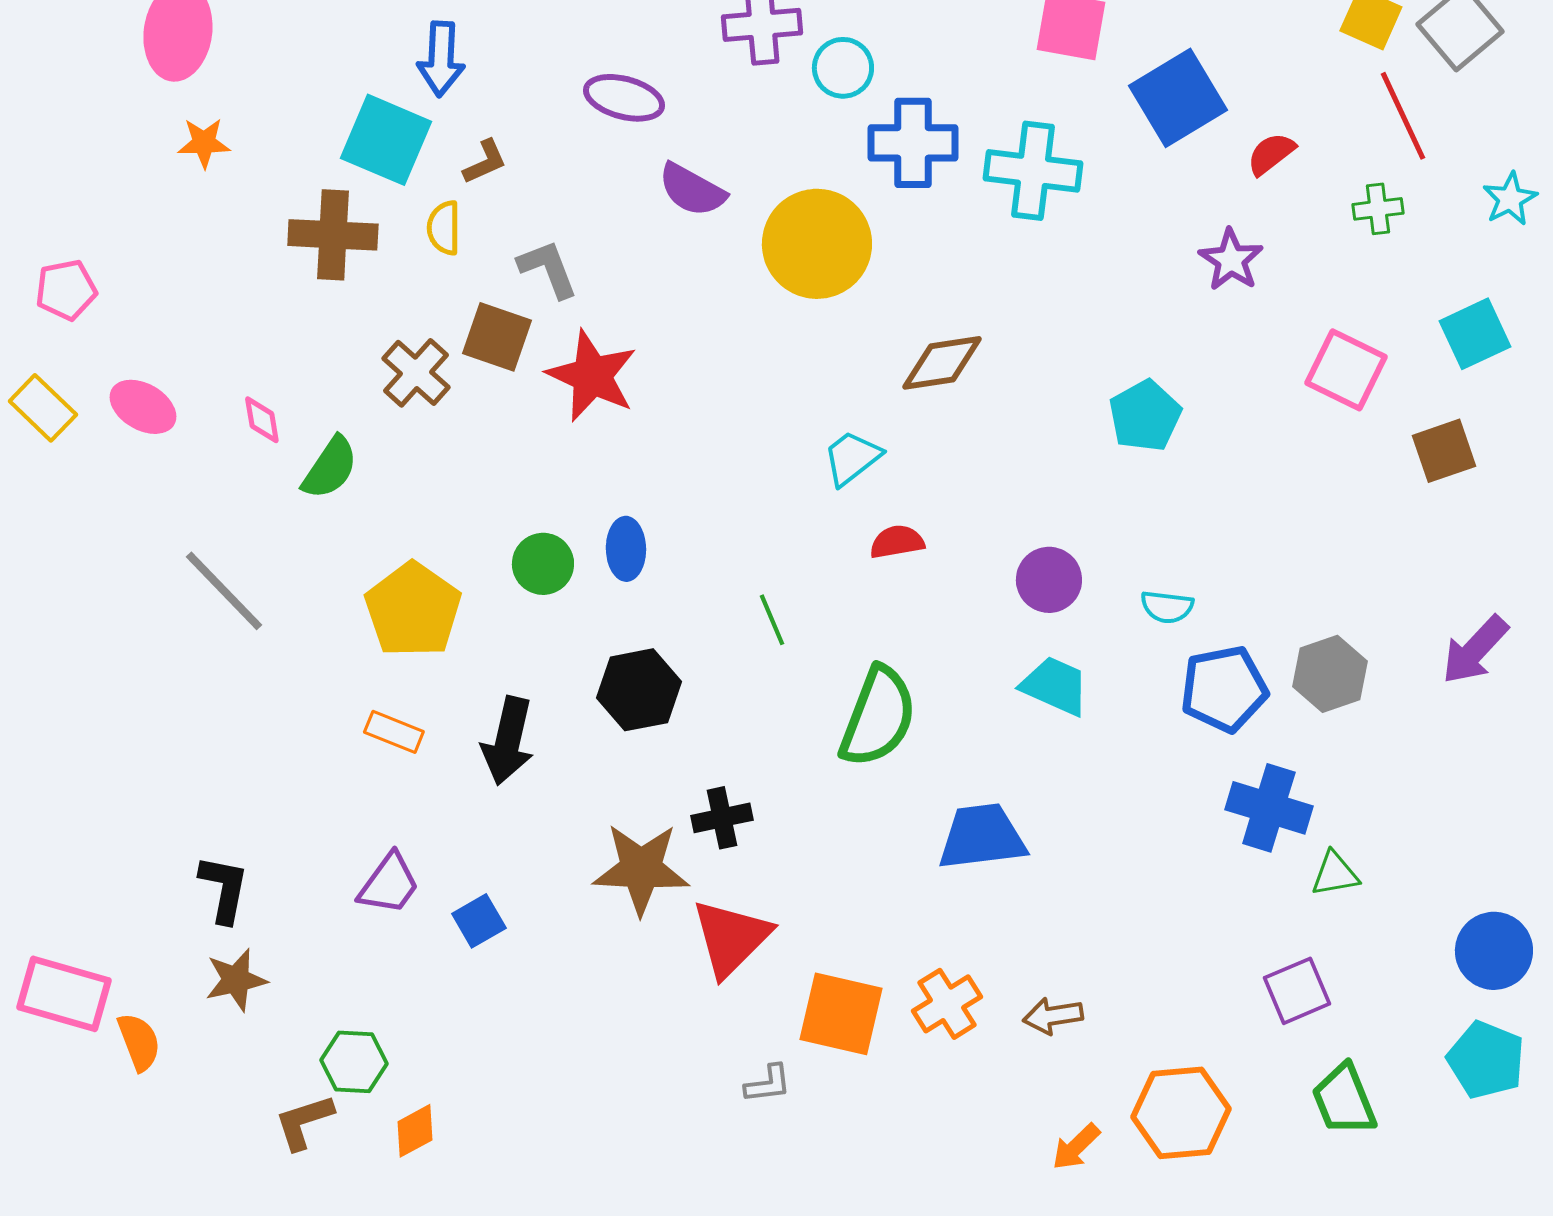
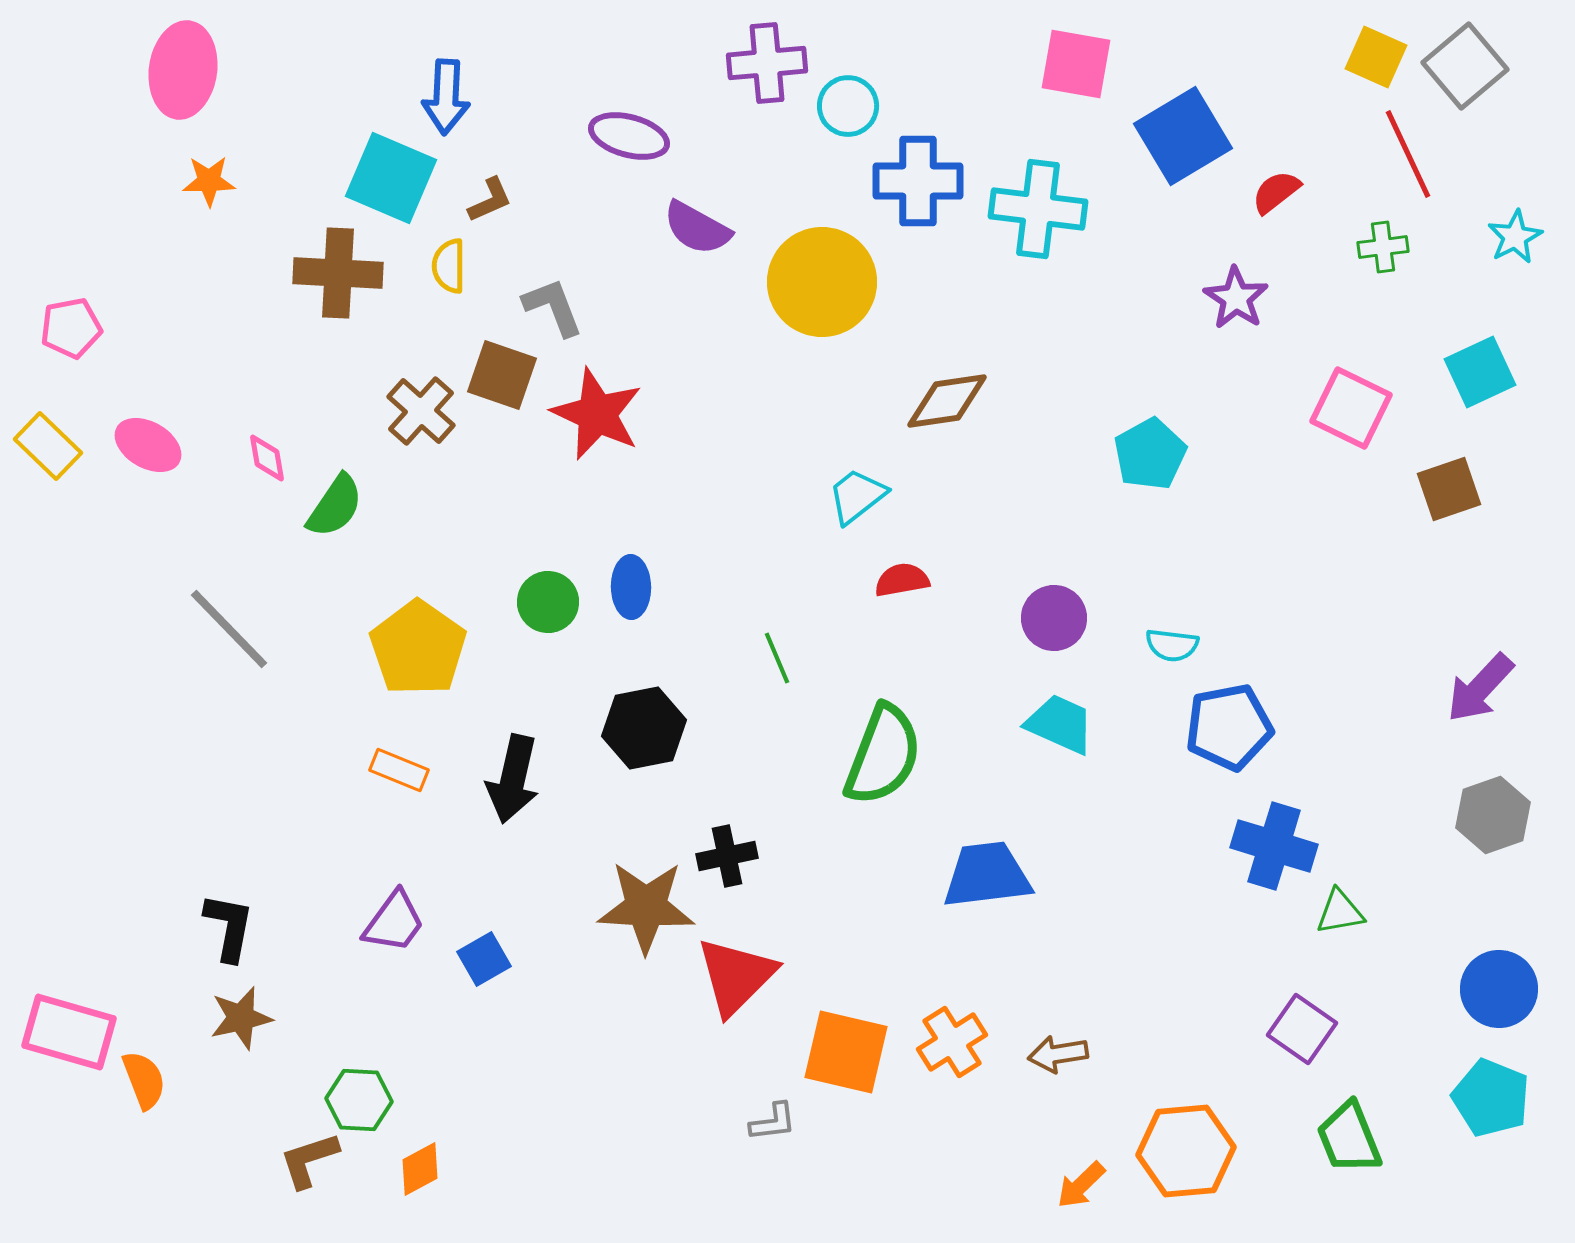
gray hexagon: (1330, 674) -> (1493, 815), moved
purple square: (1297, 991) -> (1302, 1029), turned -32

